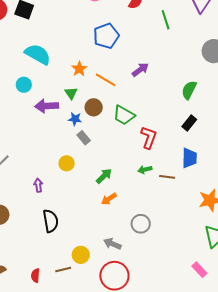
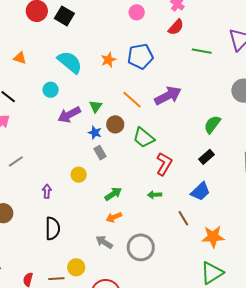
green line: (166, 20) -> (202, 51), turned -72
orange star: (79, 69) -> (109, 60), moved
purple arrow: (140, 70) -> (168, 96), size x1.5
purple arrow: (47, 106) -> (69, 115), turned -35
blue trapezoid: (189, 158) -> (200, 191), turned 35
brown line: (167, 177) -> (183, 218), moved, turned 42
gray circle: (141, 224) -> (141, 247), size x1.4
gray arrow: (112, 244) -> (104, 242), moved

